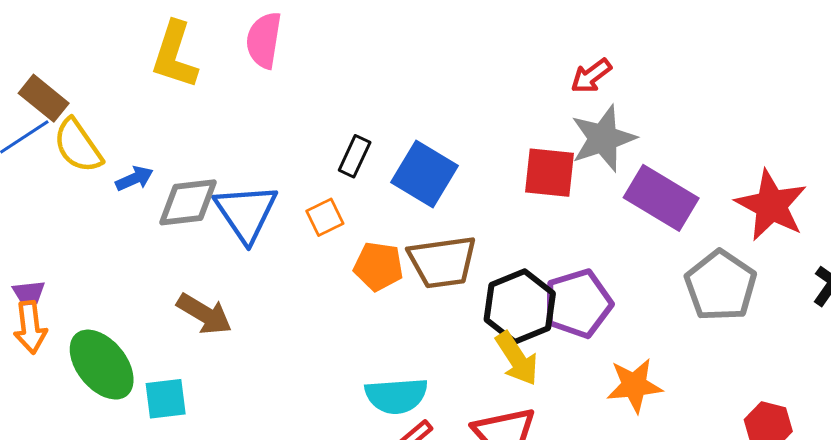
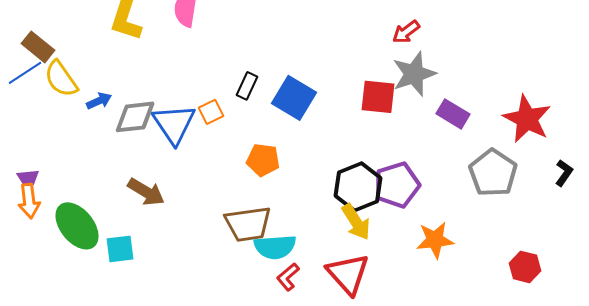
purple rectangle: (661, 198) -> (453, 114), size x0.7
orange square: (325, 217) -> (211, 112), moved
brown trapezoid: (442, 262) -> (248, 224), moved

